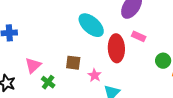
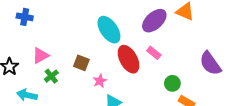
red ellipse: (116, 48) -> (129, 59), turned -40

